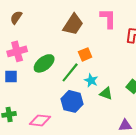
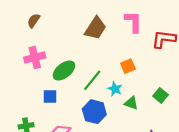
orange square: (85, 54) -> (128, 66), moved
blue square: (11, 76) -> (50, 97), moved

